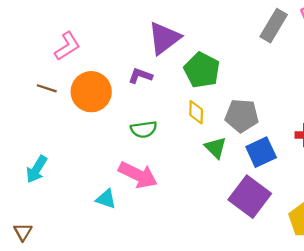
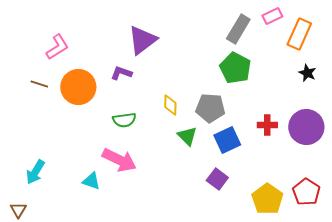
green pentagon: (202, 70) -> (235, 68), moved
cyan arrow: (36, 169) -> (35, 172), moved
purple square: (250, 197) -> (217, 179), size x0.6

